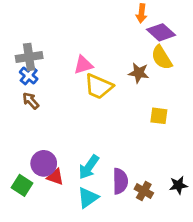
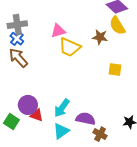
brown arrow: (31, 101) -> (18, 58), size x1.5
purple semicircle: (120, 181) -> (86, 119), turned -78
brown cross: (144, 191) -> (100, 134), moved

